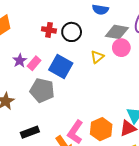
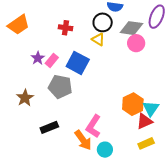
black circle: (72, 32) -> (103, 22), moved
yellow triangle: (97, 57) -> (98, 39), moved, turned -48
orange hexagon: (101, 129) -> (133, 104), moved

